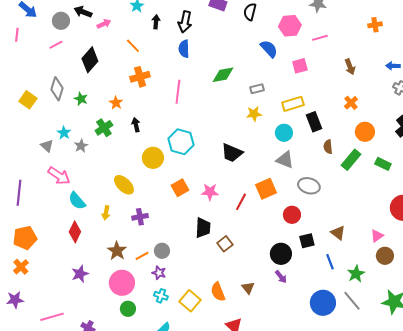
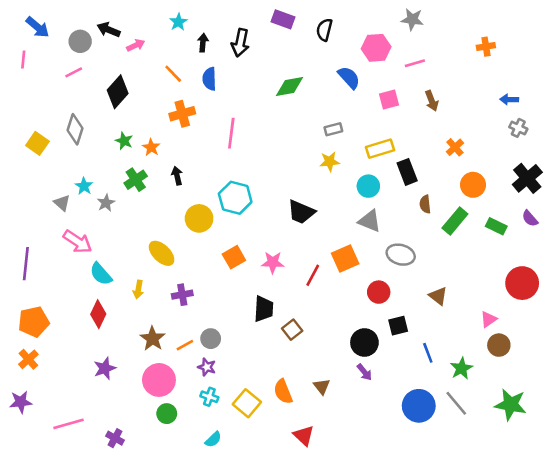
blue semicircle: (184, 49) -> (209, 79), moved
brown arrow: (350, 67) -> (432, 101), moved
green diamond: (223, 75) -> (290, 87), moved
green star: (81, 99) -> (124, 141), moved
brown triangle: (338, 233) -> (438, 296), moved

